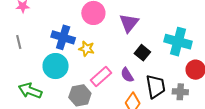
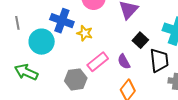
cyan circle: (56, 66) -> (42, 42), moved
black trapezoid: (156, 86) -> (159, 60), moved

